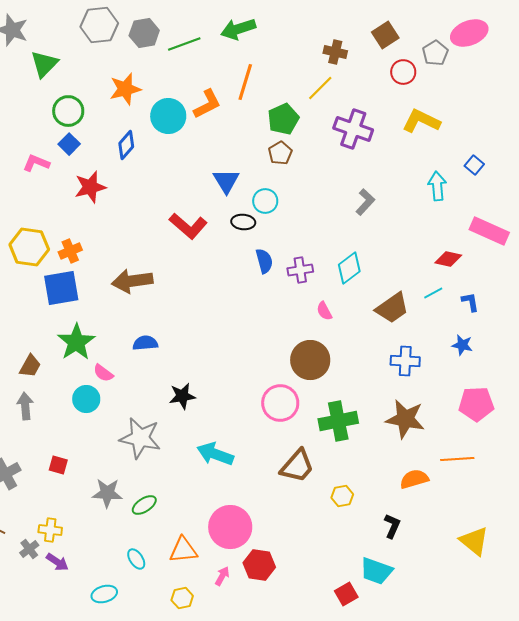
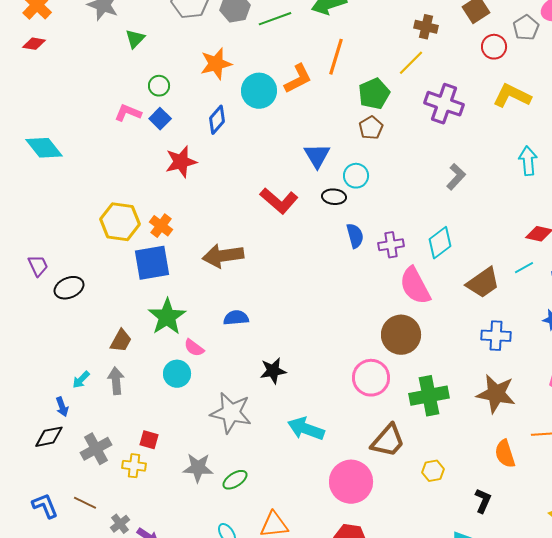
green triangle: (44, 64) -> (135, 39), size x0.7
green circle: (68, 111) -> (159, 86), size x0.7
pink L-shape: (36, 163) -> (128, 113), moved
orange cross: (70, 251) -> (161, 226), turned -30
pink semicircle: (324, 311) -> (415, 286), size x2.0
orange semicircle: (414, 479) -> (505, 454), turned -92
pink circle: (230, 527) -> (351, 482), moved
yellow cross: (50, 530) -> (134, 466), moved

